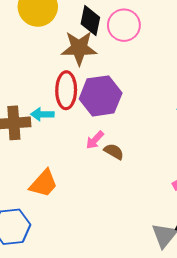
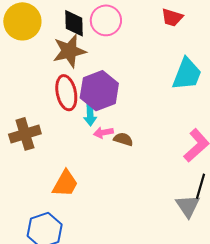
cyan arrow: (42, 114) -> (90, 115), moved, turned -80
pink arrow: (95, 140) -> (103, 133), turned 48

